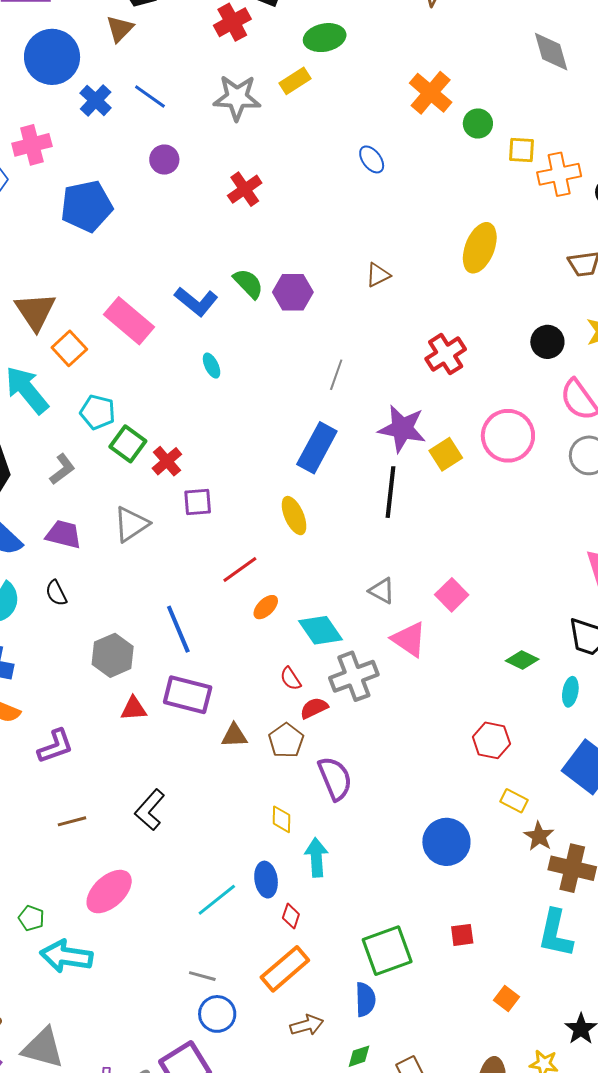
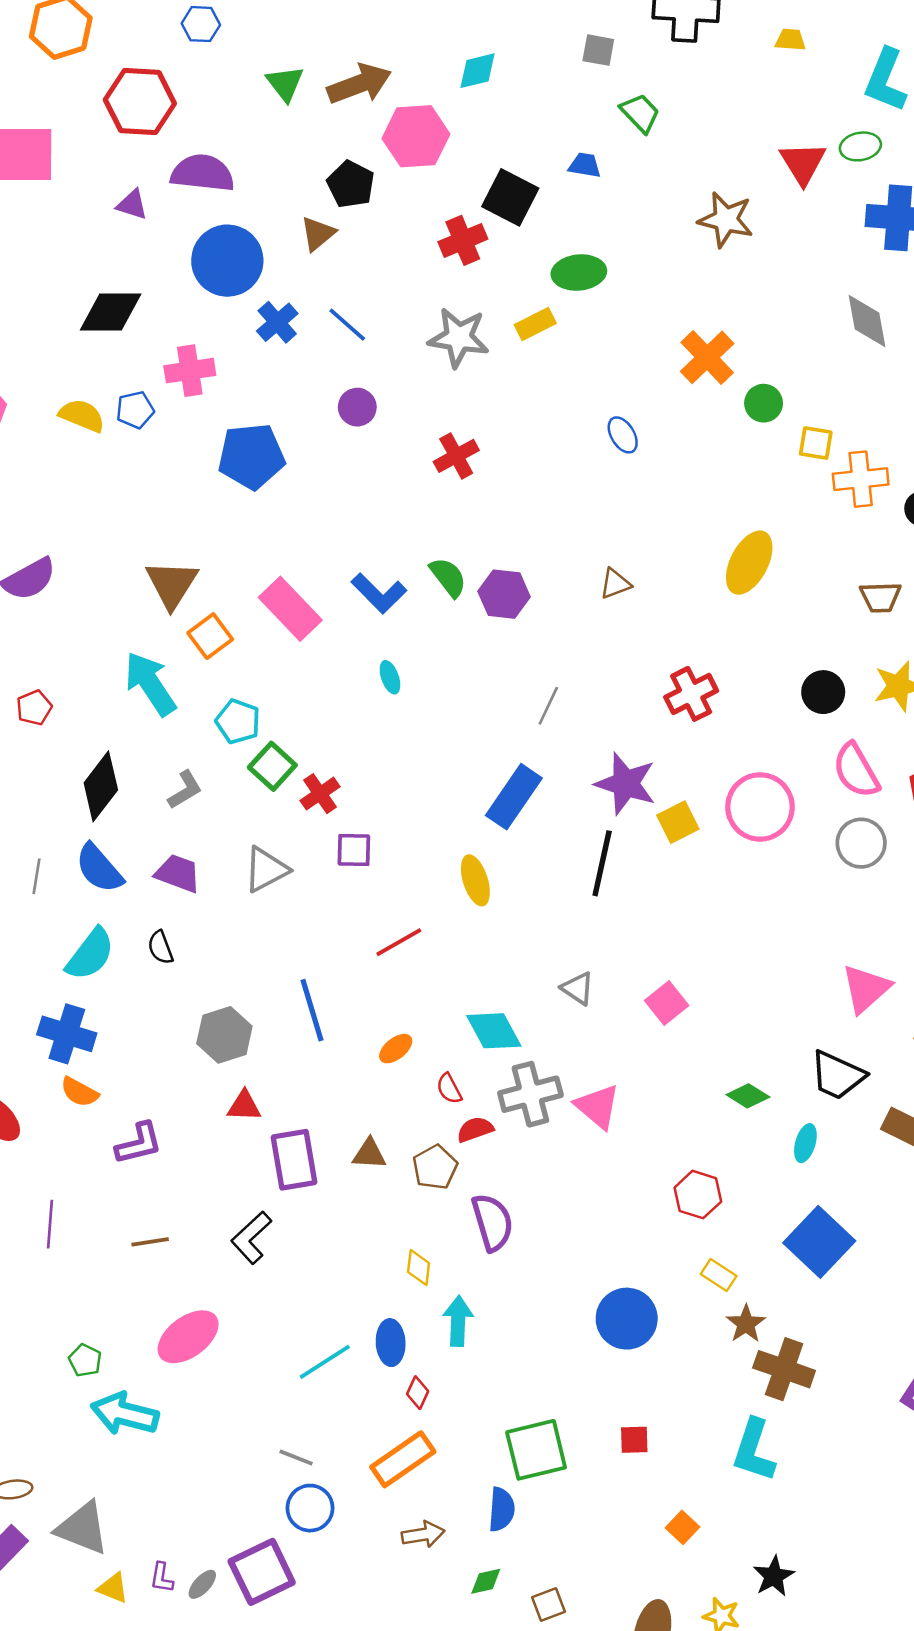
orange ellipse: (266, 607) -> (396, 1049), moved
pink triangle: (409, 639) -> (598, 1106), moved
purple rectangle: (188, 695) -> (294, 1160), moved, turned 60

